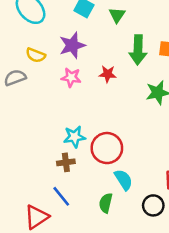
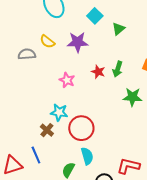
green arrow: (138, 50) -> (118, 69), moved, size x0.7
pink star: (71, 77) -> (67, 80), moved
brown cross: (66, 162) -> (47, 130), turned 32

